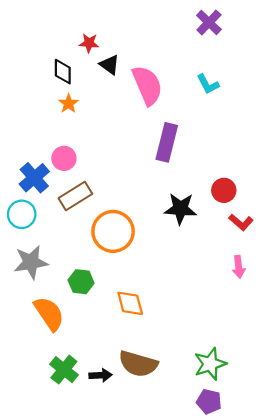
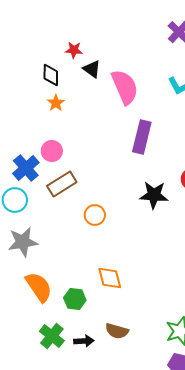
orange circle: (113, 231) -> (95, 215), size x0.6
green hexagon: (81, 282) -> (75, 299), moved
brown semicircle: (138, 364) -> (117, 331), size x0.7

